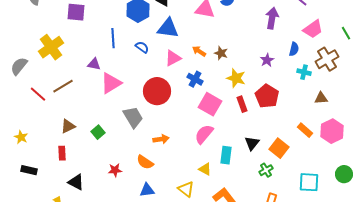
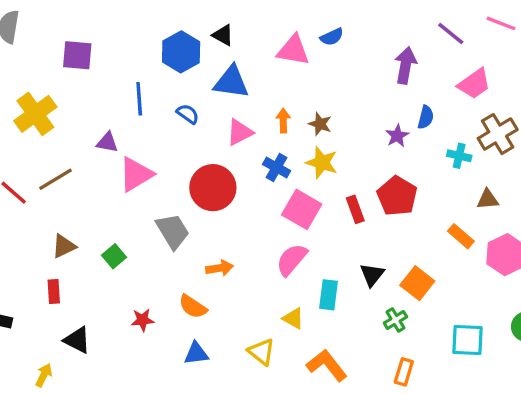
blue semicircle: (294, 49) -> (426, 117), moved
orange arrow: (199, 51) -> (283, 121), turned 56
yellow star: (236, 78) -> (322, 162), moved
orange rectangle: (305, 130) -> (461, 236), moved

